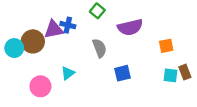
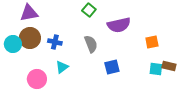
blue cross: (68, 25) -> (55, 42), moved
purple triangle: (54, 29) -> (29, 13), moved
brown rectangle: (185, 72) -> (169, 66), turned -56

